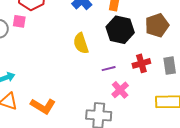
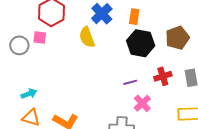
yellow semicircle: (81, 43) -> (87, 37), moved

